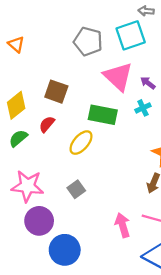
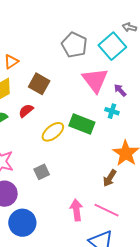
cyan square: (131, 35) -> (112, 46), turned -32
orange triangle: (16, 44) -> (11, 62), moved, turned 35
cyan cross: (143, 108) -> (112, 111), turned 32
green rectangle: (103, 115) -> (82, 124), moved

